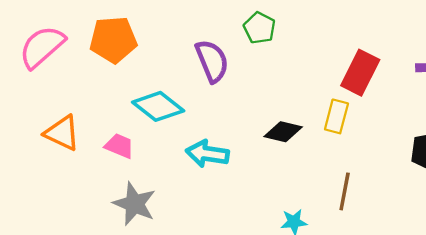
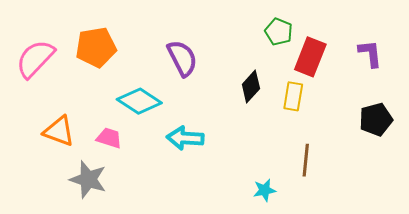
green pentagon: (259, 28) -> (279, 32), moved
black diamond: (283, 132) -> (251, 86), moved, turned -56
gray star: (134, 204) -> (88, 179), moved

